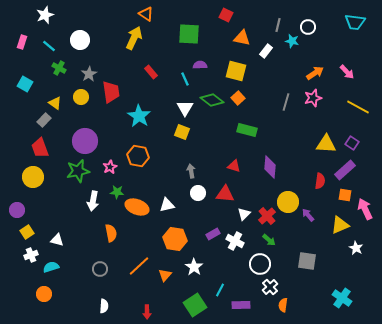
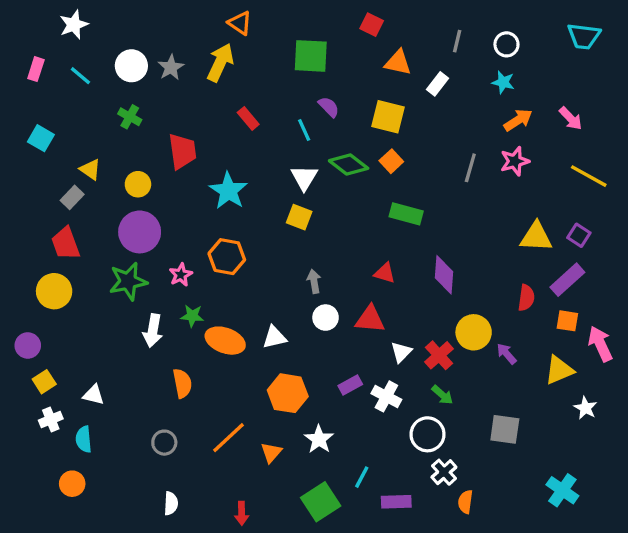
cyan star: (292, 41) -> (503, 82), moved
purple semicircle: (200, 65) -> (329, 107), turned 48
green cross: (59, 68) -> (130, 117), moved
gray star: (89, 74) -> (171, 67), moved
yellow circle: (81, 97) -> (138, 184), moved
cyan semicircle: (51, 267) -> (84, 439), turned -77

